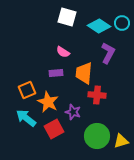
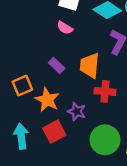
pink semicircle: (63, 52) -> (65, 28), moved
purple rectangle: (56, 73) -> (57, 65), turned 48
cyan arrow: (26, 118) -> (21, 136), moved, turned 45

